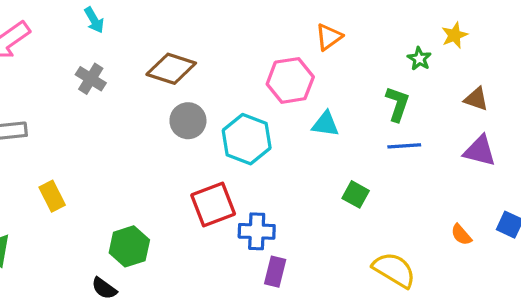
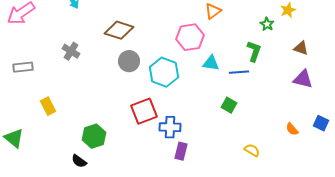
gray cross: (91, 79) -> (71, 51), moved
blue line: (404, 146) -> (239, 72), moved
yellow semicircle: (394, 270) -> (252, 150), size x0.6

